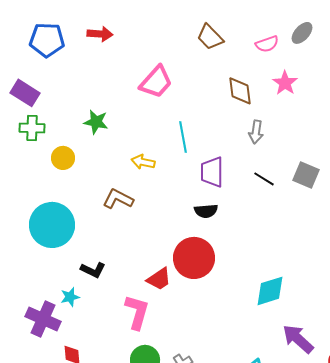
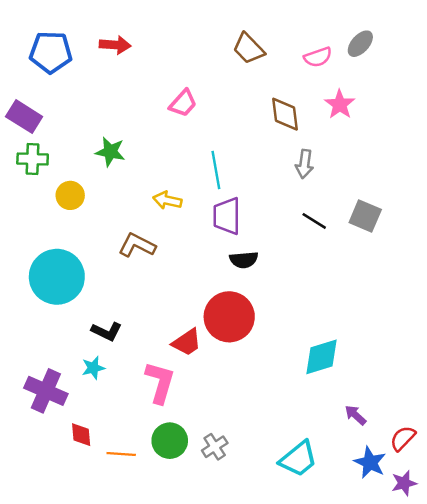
pink trapezoid: (156, 82) -> (183, 103), size x0.7
purple trapezoid: (212, 172) -> (227, 216), moved
cyan star: (70, 297) -> (93, 368), moved
purple arrow: (298, 339) -> (355, 415), size x0.6

